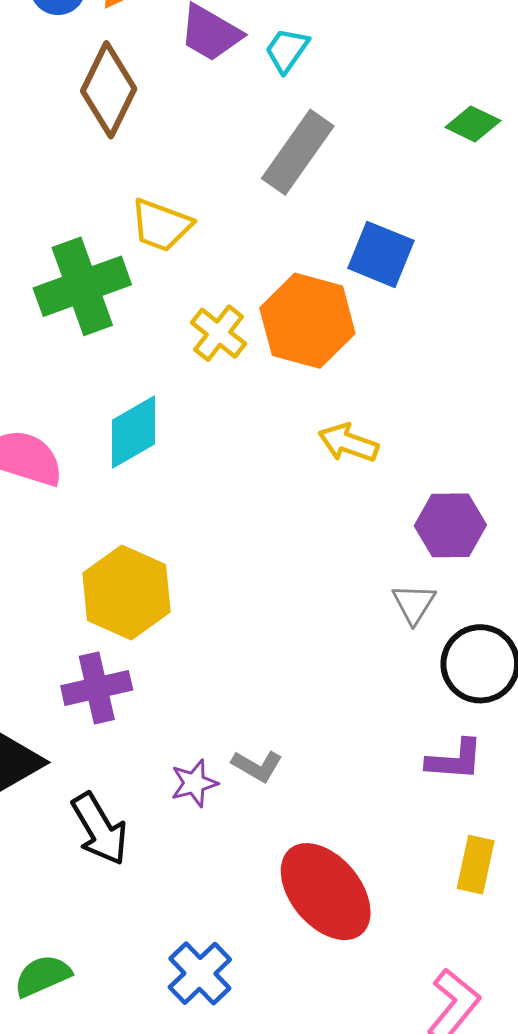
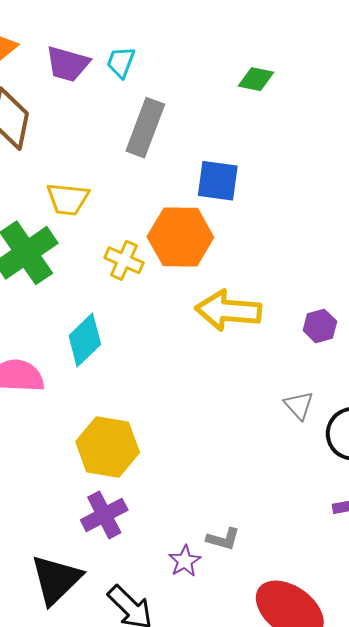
yellow arrow: (348, 443) -> (228, 311), size x1.6
purple hexagon: (450, 525) -> (320, 326), moved, size x0.7

